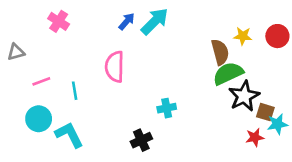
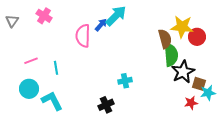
blue arrow: (127, 21) -> (101, 25), moved
yellow star: (243, 36) -> (182, 27), size x1.6
red circle: (277, 36) -> (197, 37), moved
gray triangle: (16, 52) -> (12, 21), moved, turned -40
pink semicircle: (115, 67) -> (83, 36), moved
green semicircle: (228, 73) -> (171, 55), turned 110

